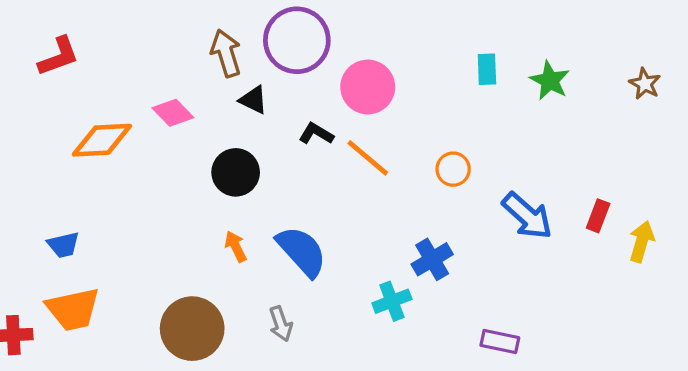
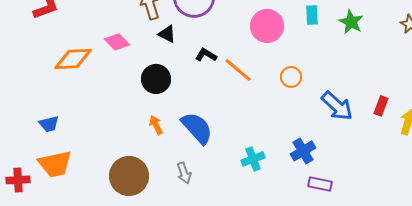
pink circle: (368, 87) -> (267, 26), moved
blue cross: (432, 259) -> (303, 151), moved

